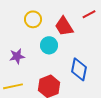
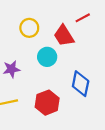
red line: (89, 14) -> (83, 18), moved

